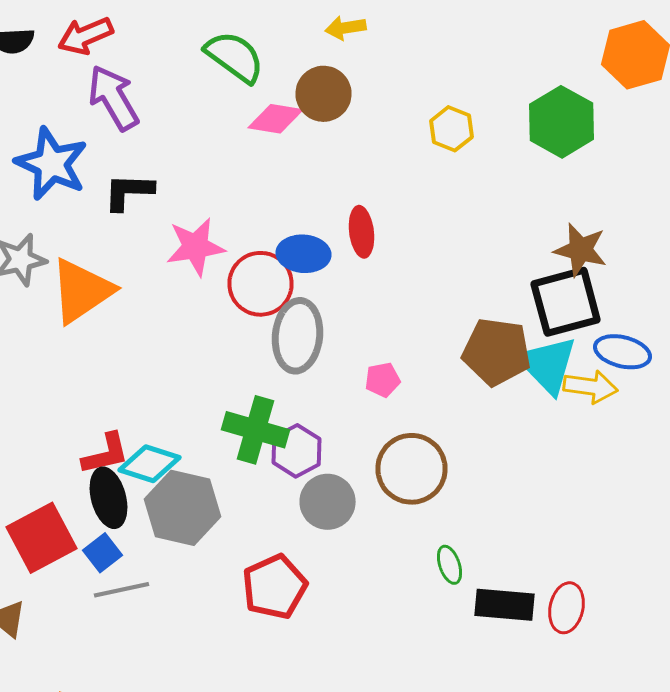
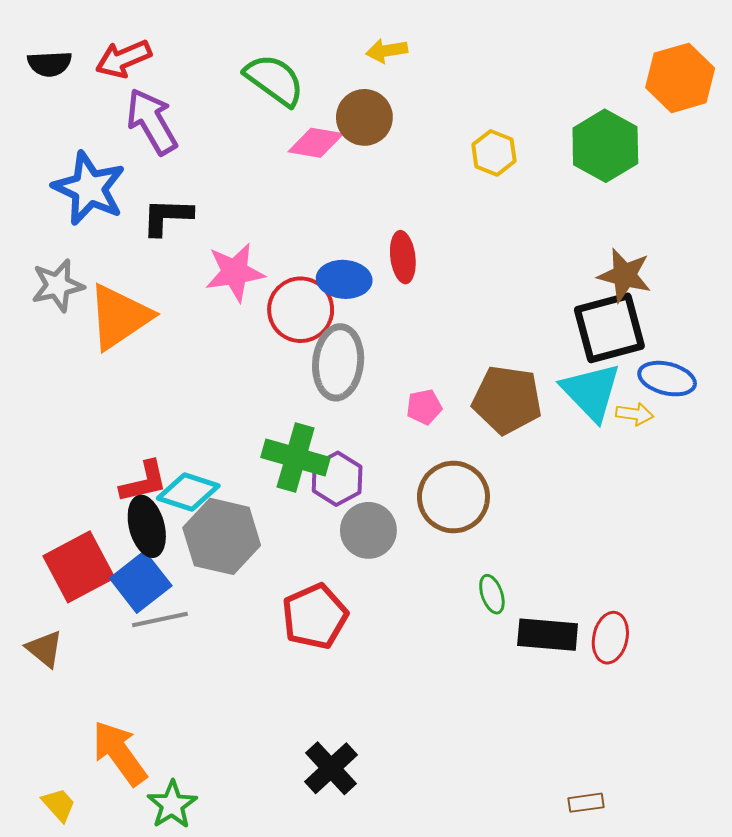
brown pentagon: (496, 352) -> (507, 400), moved
yellow arrow: (590, 387) -> (635, 414), size x0.7
blue square: (102, 553) -> (141, 582), size x1.5

